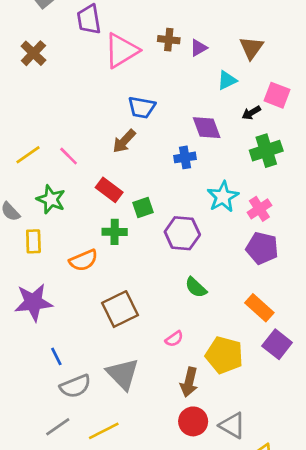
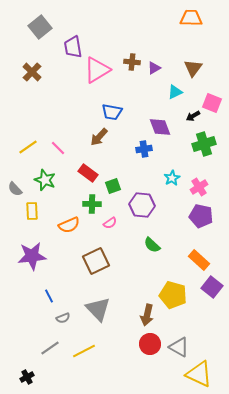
cyan star: (223, 197) -> (172, 178), size x0.7
pink semicircle: (174, 339) -> (110, 223), moved
gray semicircle: (75, 386) -> (63, 318), size x0.6

